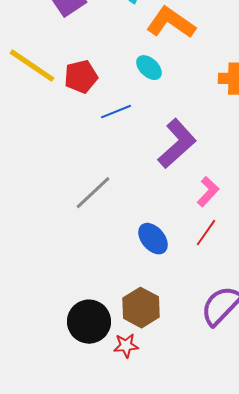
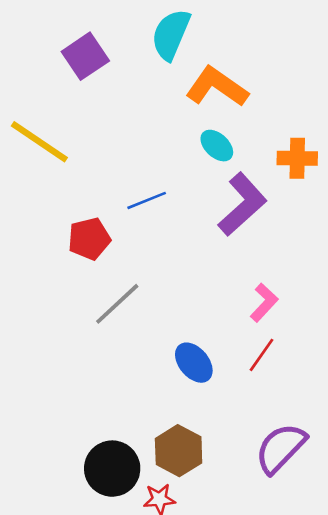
cyan ellipse: (149, 68) -> (217, 146), moved
red pentagon: (81, 77) -> (89, 239), moved
purple L-shape: (177, 144) -> (242, 204), moved

